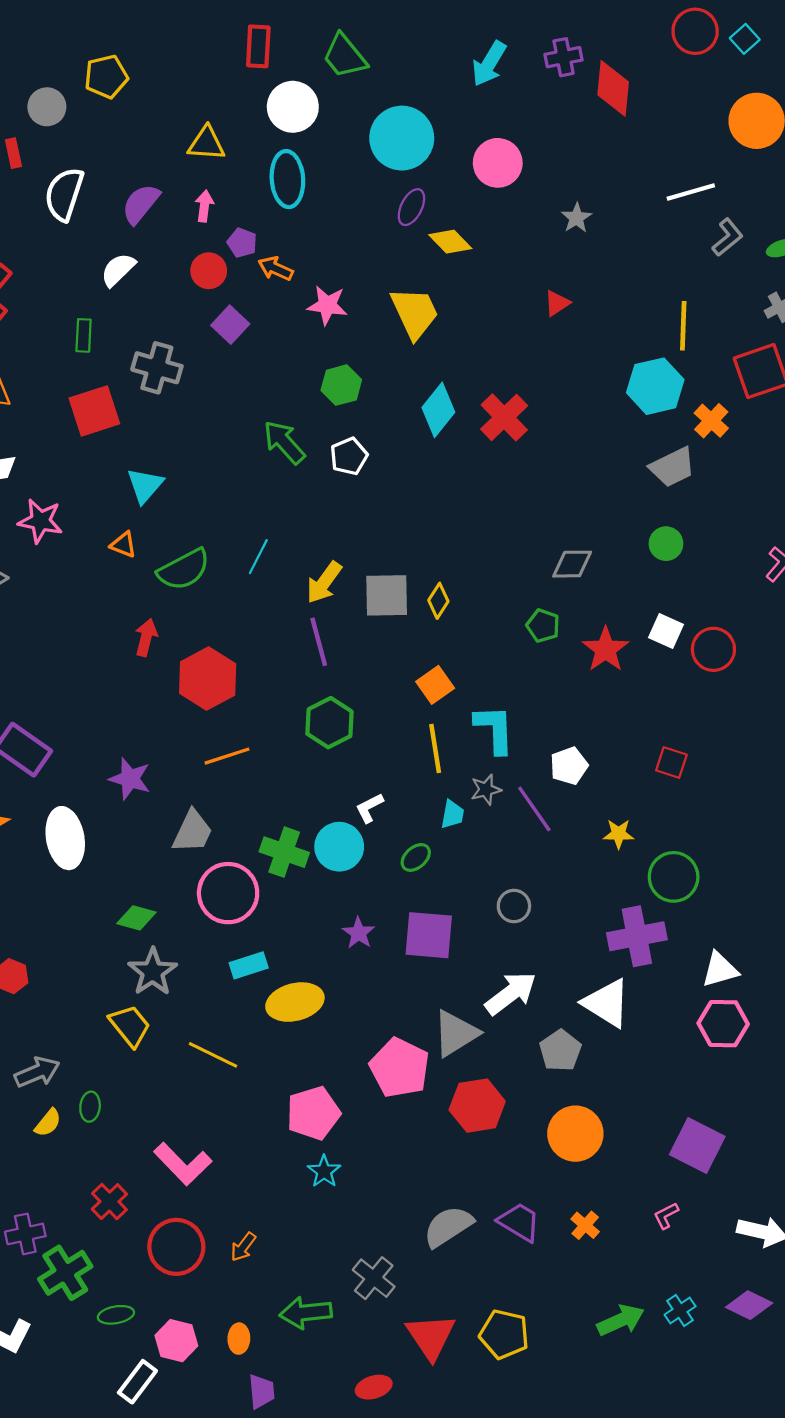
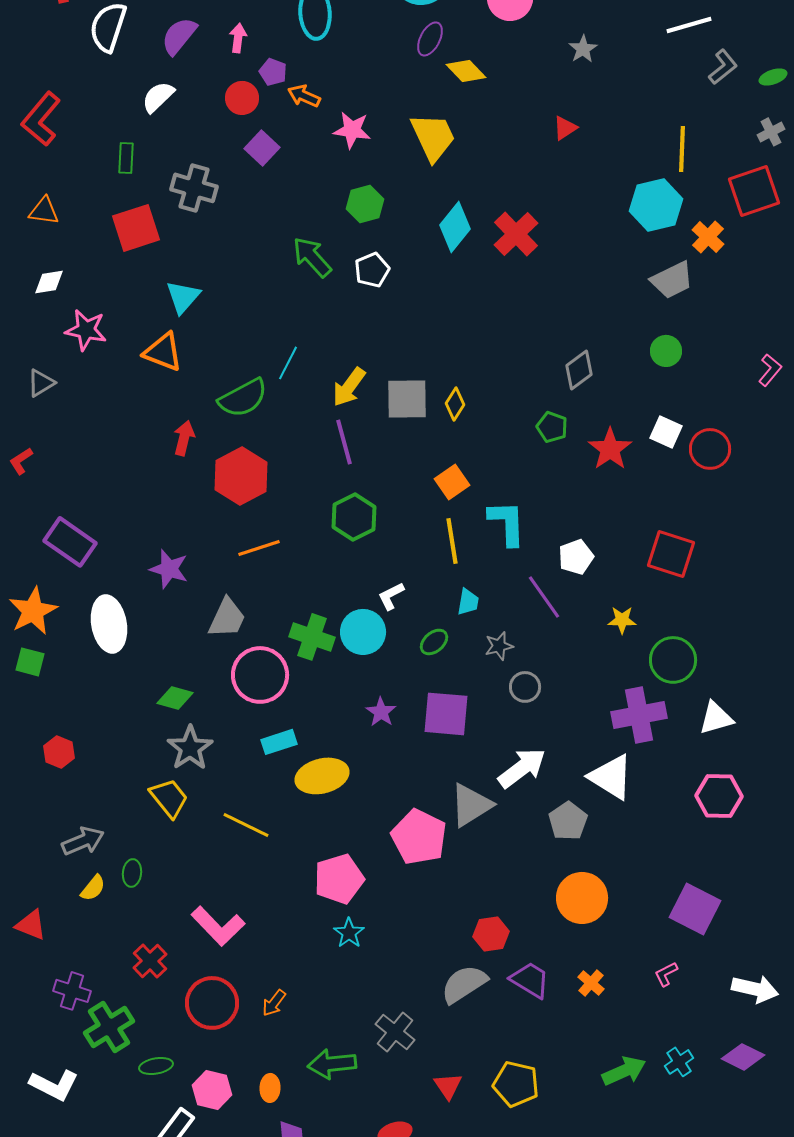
orange triangle: (123, 545) -> (163, 352), size x1.6
gray diamond: (572, 564) -> (579, 370), turned -36
green semicircle: (184, 570) -> (243, 398), moved
red square: (671, 763) -> (671, 554), size x1.6
gray star: (486, 790) -> (499, 646), moved
white triangle: (720, 970) -> (716, 718), moved
red hexagon: (477, 1106) -> (491, 934), moved, size x0.7
purple cross: (25, 1234) -> (72, 991), turned 30
red triangle: (431, 1336) -> (448, 1086), size x0.6

